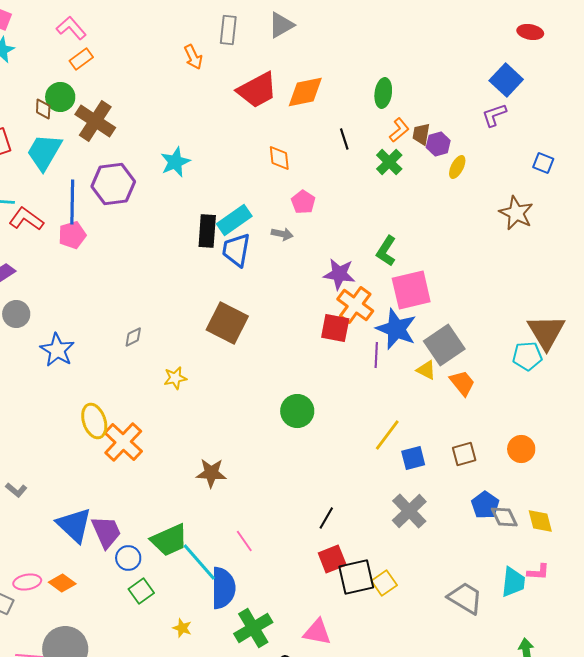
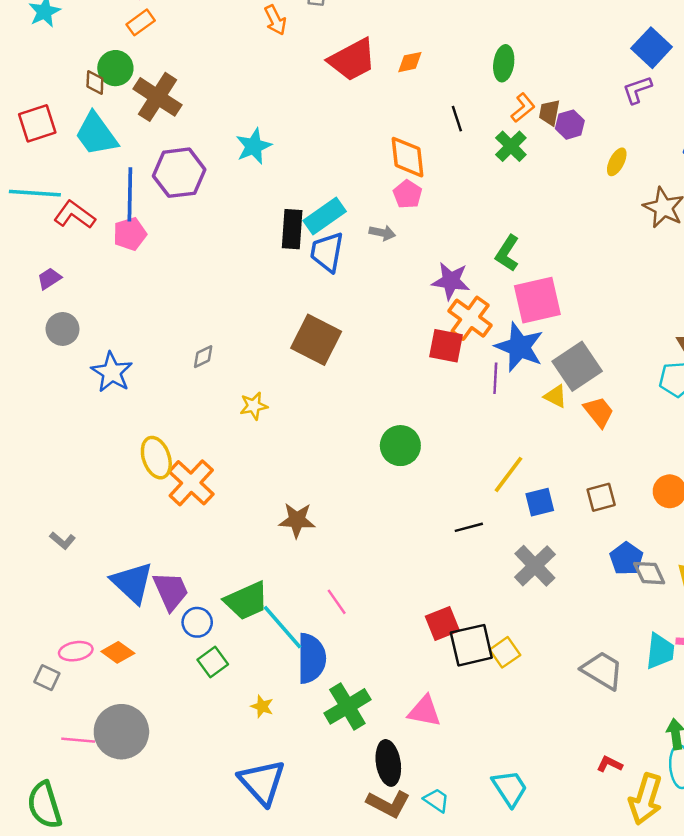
orange diamond: (305, 92) -> (410, 62), size x0.6
cyan trapezoid: (44, 152) -> (96, 134), turned -66
orange diamond: (279, 158) -> (408, 157), moved, size x1.4
yellow ellipse: (457, 167) -> (617, 162), moved
black line: (326, 518) -> (469, 527), moved, turned 45

